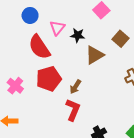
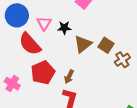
blue circle: (30, 15) -> (17, 15), size x1.5
brown square: (121, 39) -> (106, 45), moved

